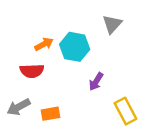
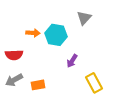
orange arrow: (44, 44) -> (33, 33), turned 32
red semicircle: (32, 71) -> (14, 55), moved

